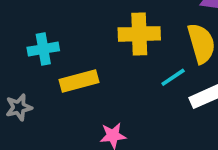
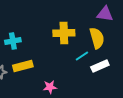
yellow rectangle: (79, 81) -> (23, 66), moved

